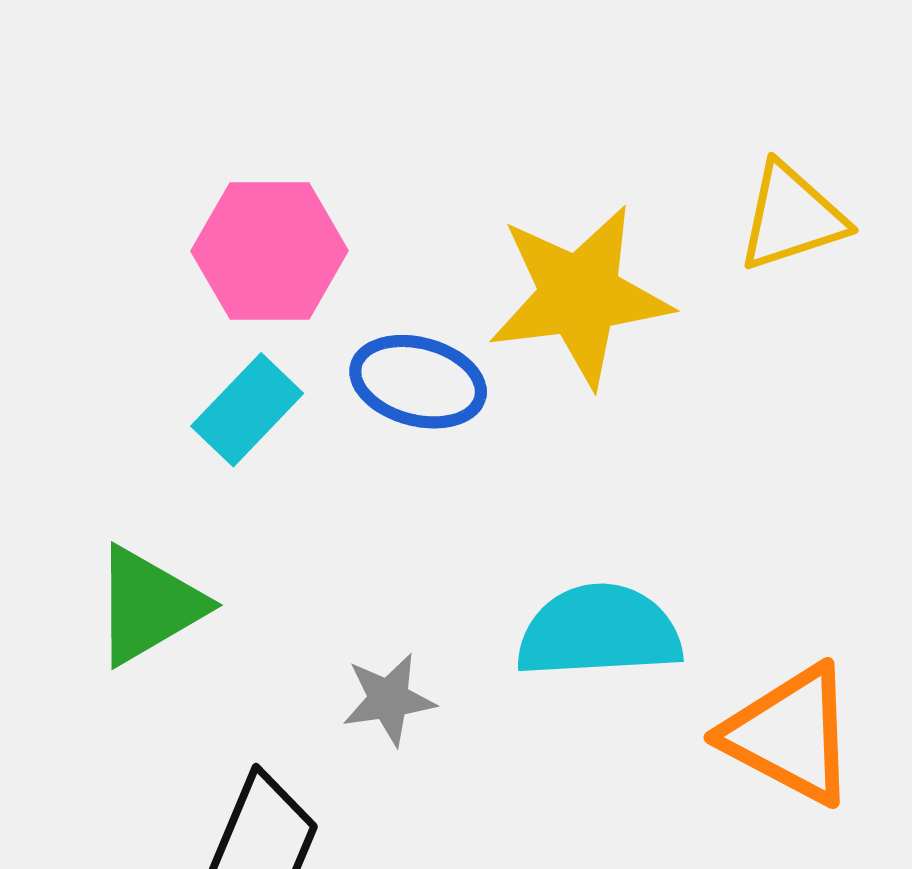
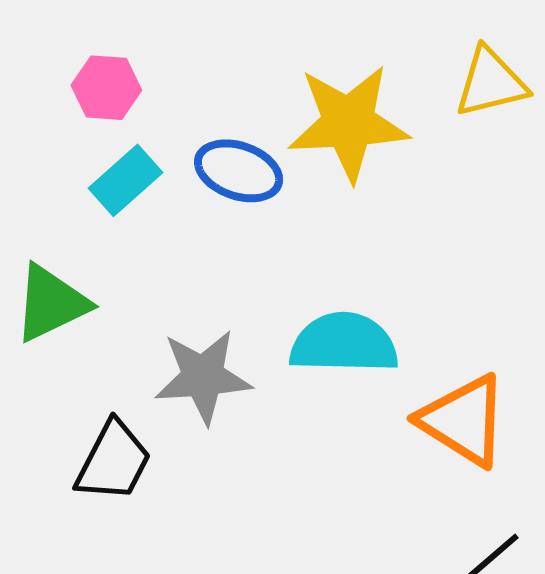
pink hexagon: (270, 251) -> (106, 88), moved, size x0.7
gray star: (389, 699) -> (203, 377), size x1.6

